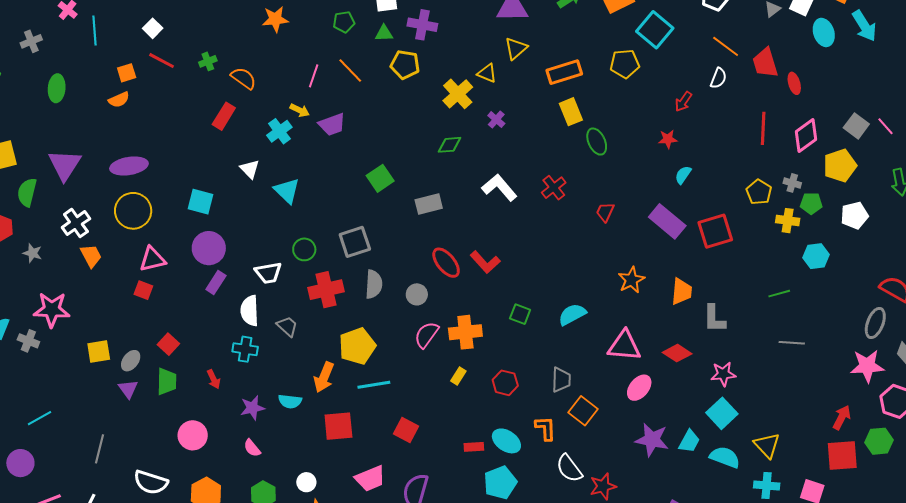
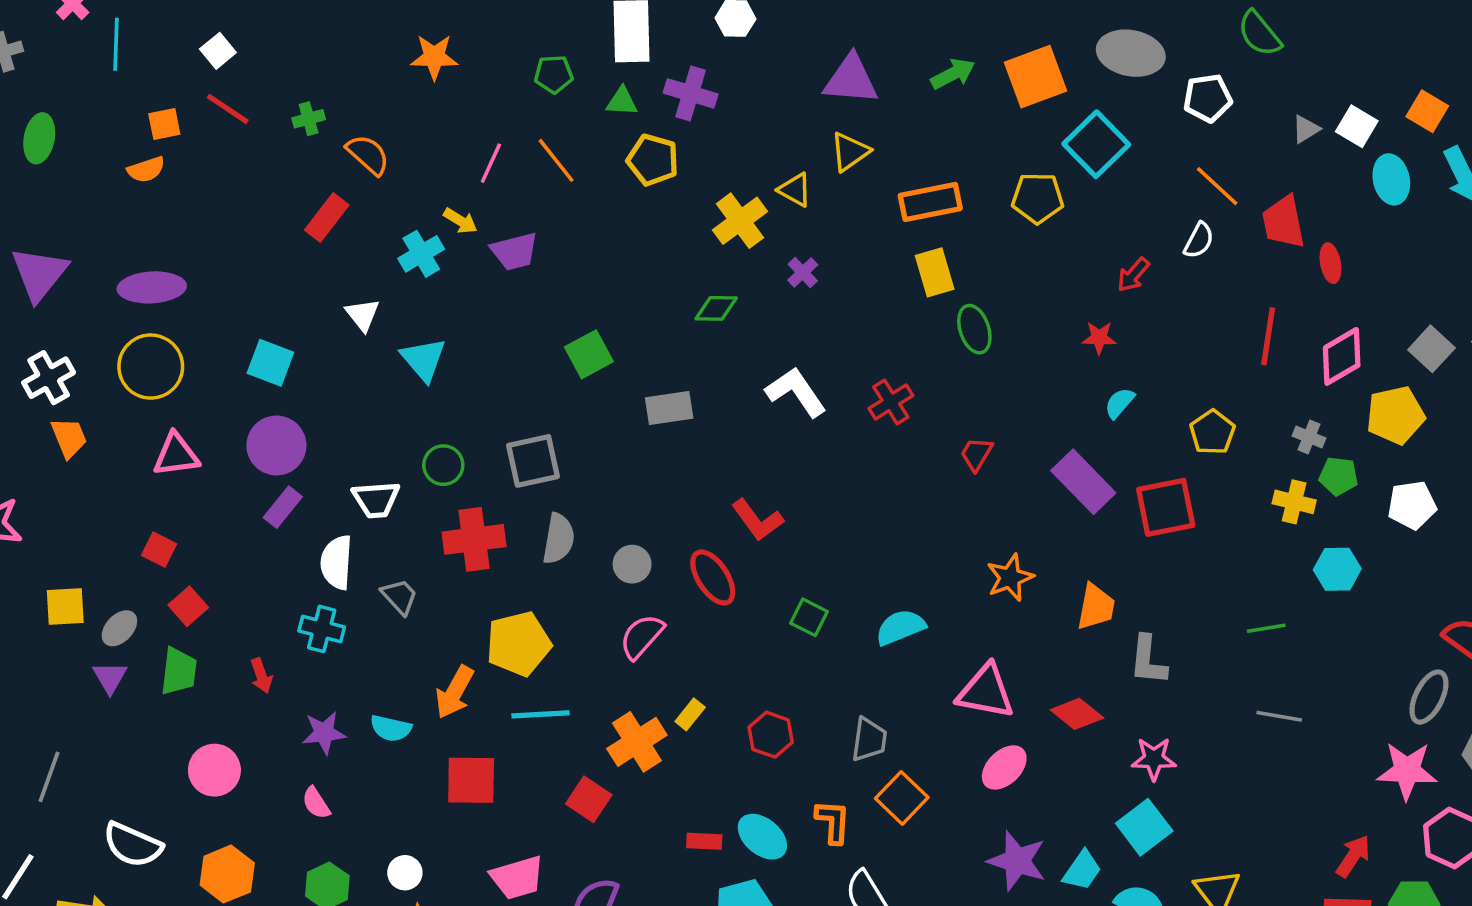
yellow pentagon: (759, 192) -> (1212, 432), moved
red ellipse: (446, 263) -> (713, 577), moved
red square: (143, 290) -> (159, 550), moved
orange cross: (465, 332) -> (637, 742), moved, turned -32

